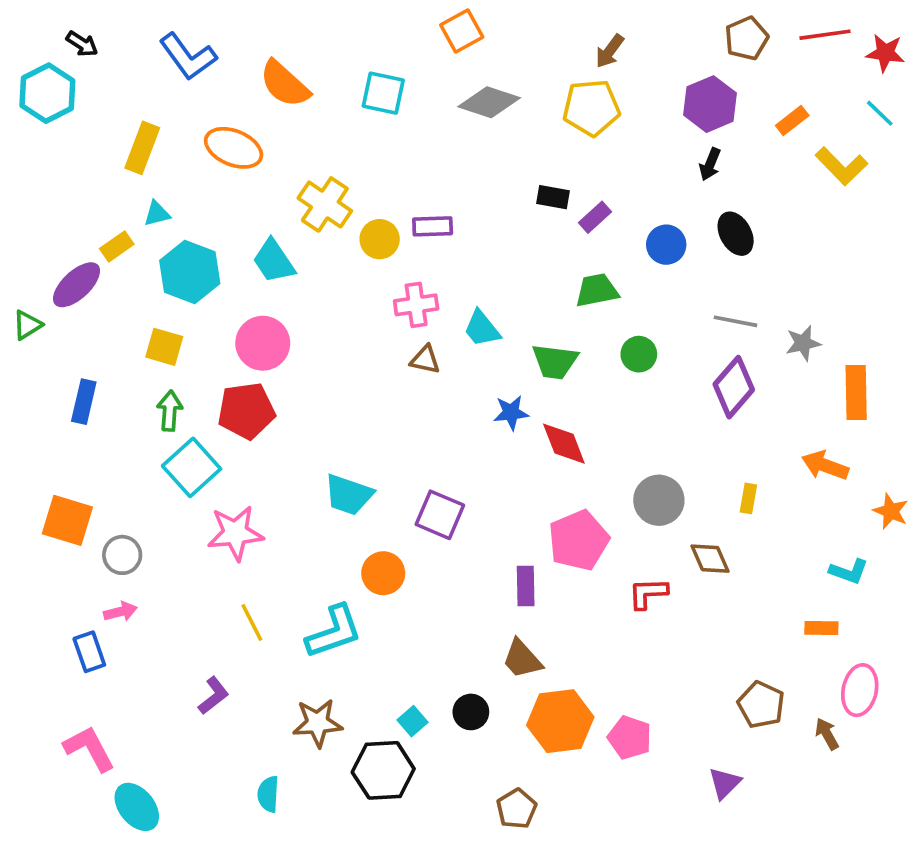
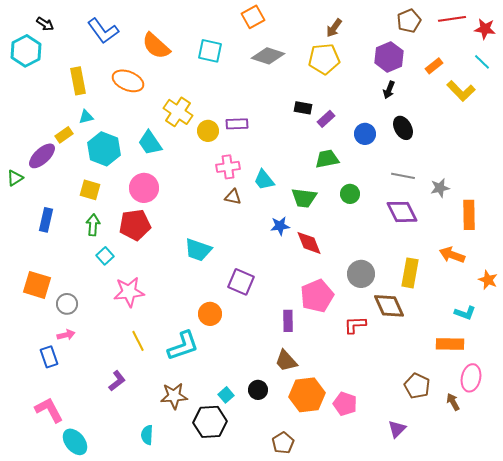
yellow rectangle: (142, 148) -> (78, 81), turned -32
purple diamond: (734, 387) -> (402, 212), turned -68
cyan square: (192, 467) -> (105, 256), size x0.6
cyan trapezoid: (349, 495) -> (198, 250), moved
yellow rectangle: (748, 498) -> (410, 273), size x1.8
brown diamond: (710, 559) -> (389, 306), size x1.4
orange rectangle: (821, 628) -> (450, 344), size x1.5

